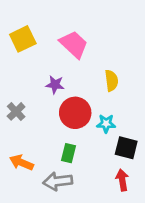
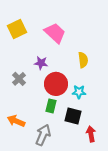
gray cross: (16, 111) -> (19, 79), moved
black square: (126, 148) -> (73, 116), moved
green rectangle: (68, 153) -> (51, 106), moved
gray arrow: (58, 181) -> (43, 135), turned 120

